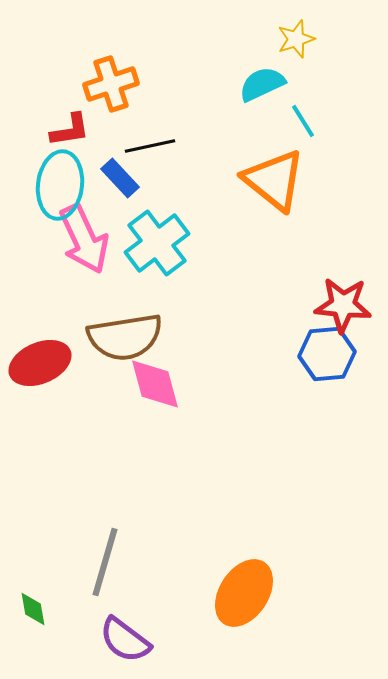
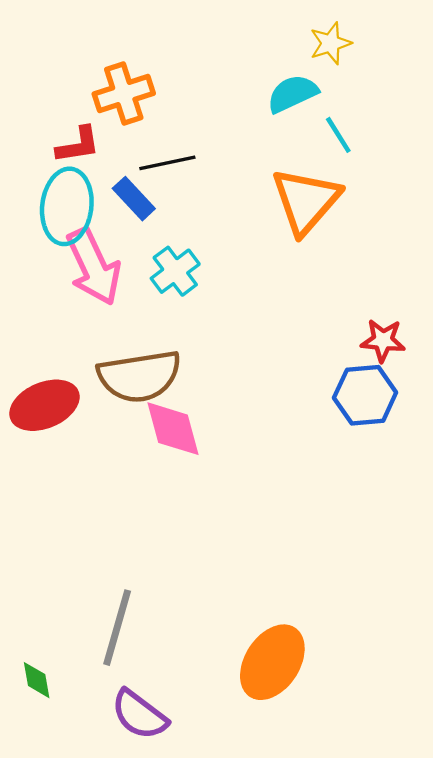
orange triangle: (274, 180) -> (306, 201), turned 32
cyan cross: (157, 243) -> (175, 271), size x0.7
red star: (343, 305) -> (383, 340), size x0.7

